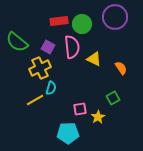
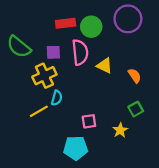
purple square: (48, 47) -> (53, 52), turned -32
green square: (113, 98) -> (136, 109), moved
yellow star: (98, 117) -> (120, 130), moved

